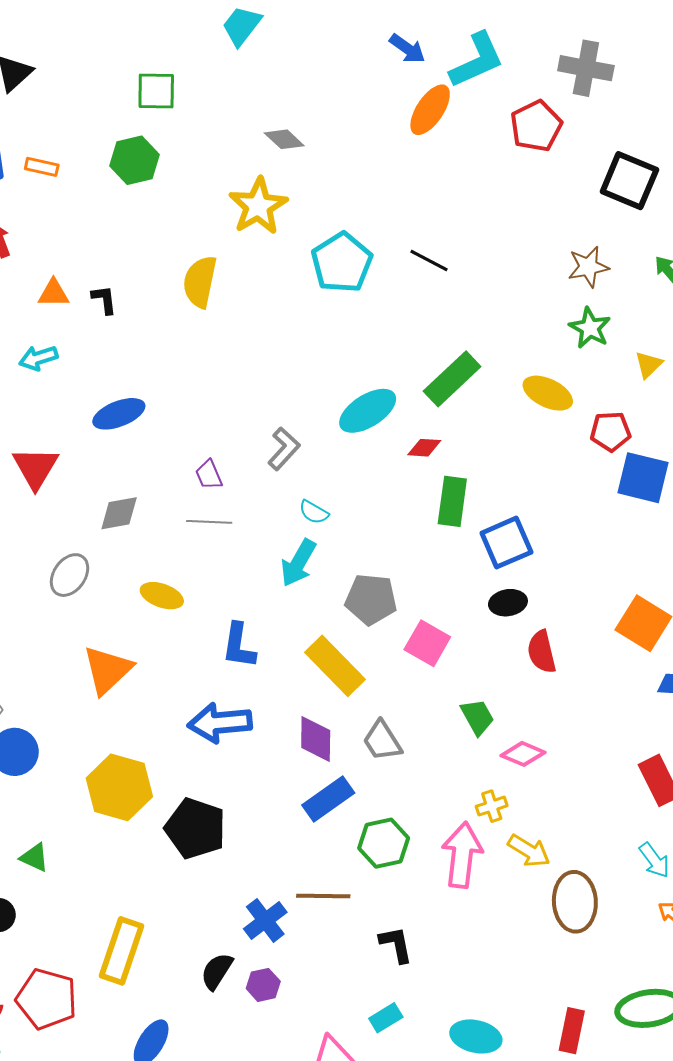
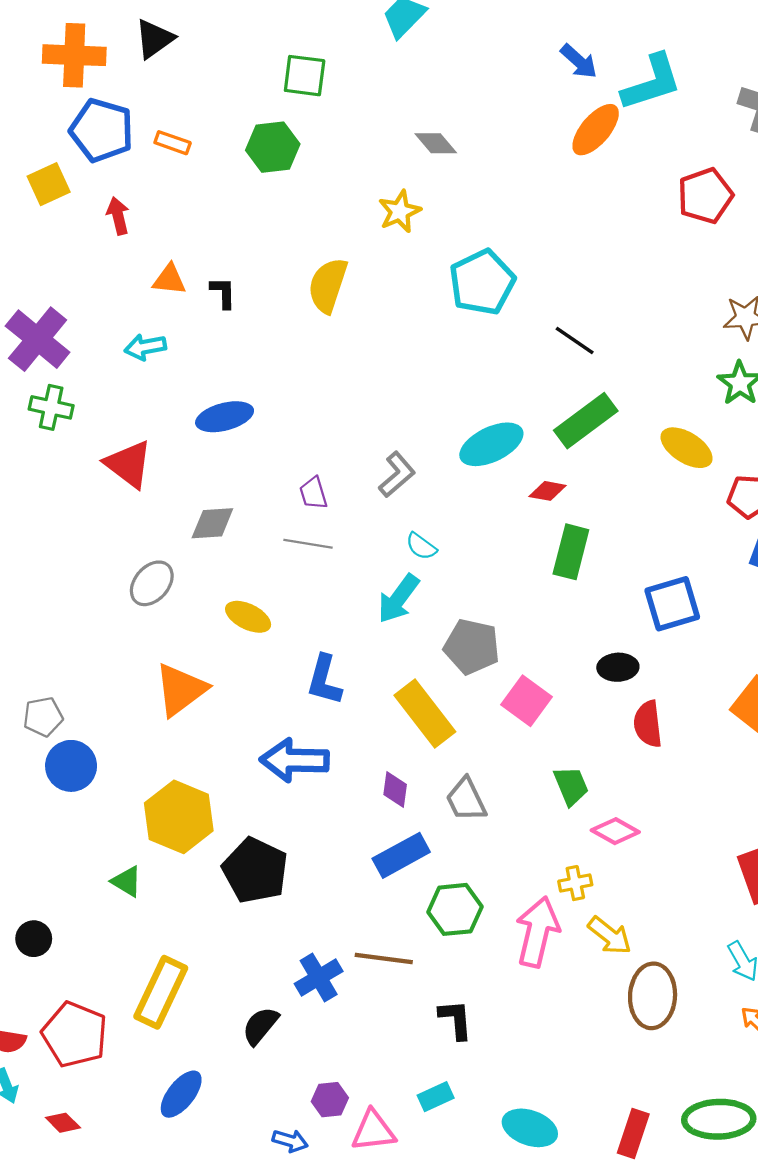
red pentagon: (536, 126) -> (705, 196), moved
yellow star: (258, 206) -> (400, 211), size x0.7
black line: (429, 260) -> (575, 341), moved
red triangle: (35, 468) -> (129, 464), turned -30
blue square: (506, 543) -> (672, 604), moved
purple diamond: (316, 739) -> (395, 789), size x0.7
green triangle: (34, 857) -> (127, 881), moved
purple hexagon: (263, 985) -> (330, 1100), moved

